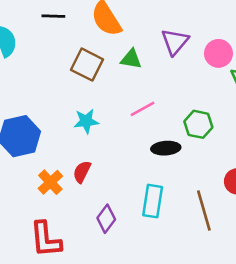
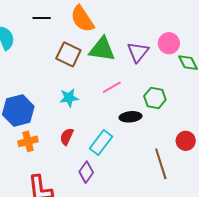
purple triangle: (175, 42) -> (138, 52), moved
green triangle: (131, 59) -> (102, 49), size x1.6
orange cross: (50, 182) -> (28, 141), moved, turned 30
cyan rectangle: (153, 201) -> (101, 143), moved, turned 30

